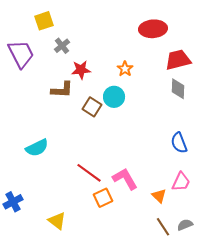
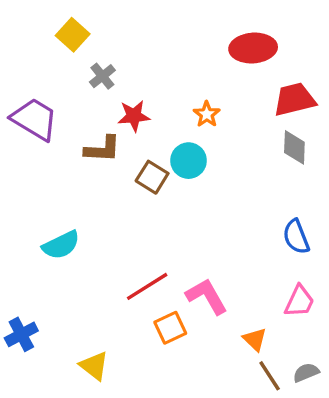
yellow square: (44, 21) -> (73, 35), turned -30
purple trapezoid: (21, 54) -> (35, 119), moved, turned -32
red line: (89, 173) -> (147, 286), turned -68
orange triangle: (159, 196) -> (255, 339), moved

